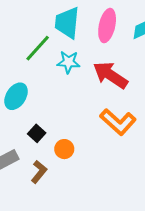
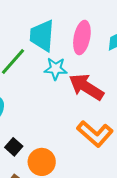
cyan star: (68, 62) -> (56, 69), moved
orange circle: (64, 149) -> (42, 162), size x1.4

